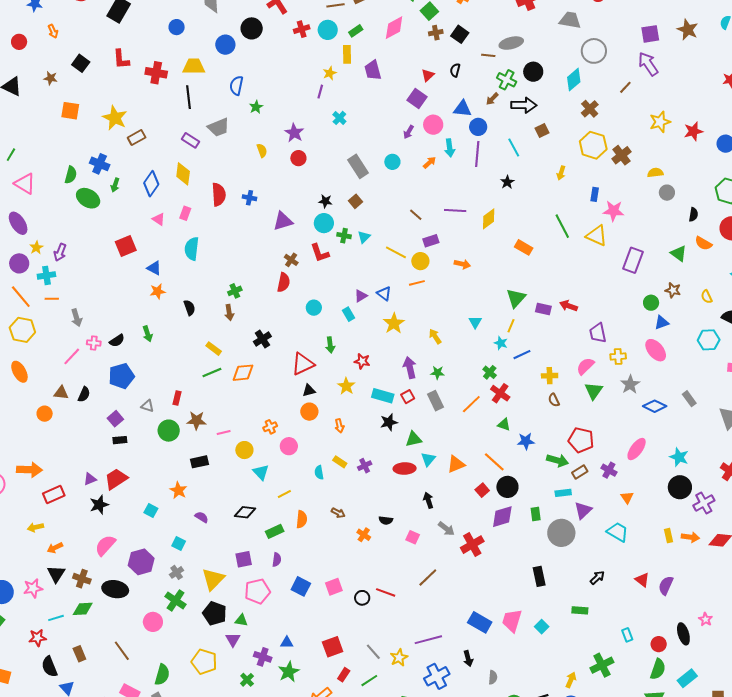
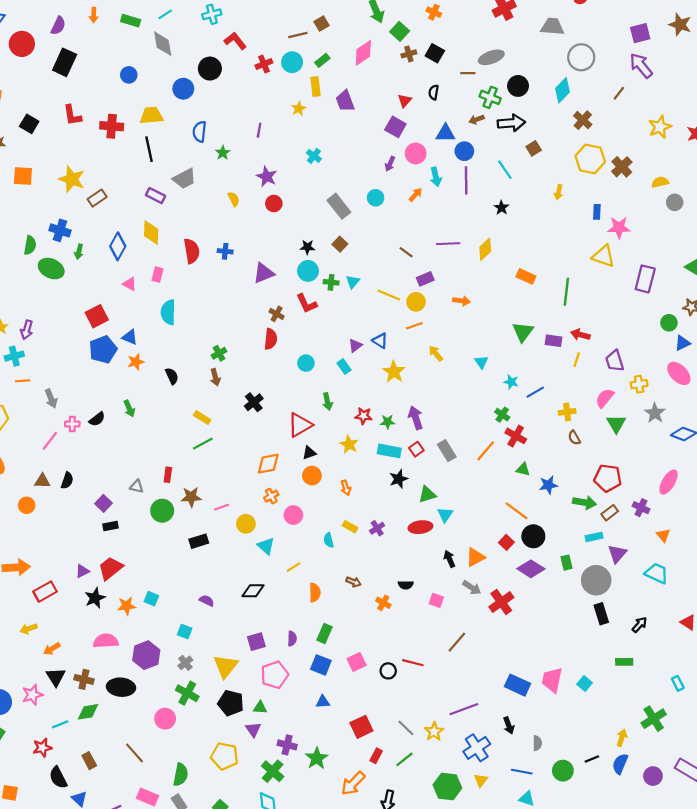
purple line: (320, 92) -> (259, 130), moved
brown arrow: (492, 99) -> (477, 119), turned 32
green line: (562, 226) -> (566, 292), moved, turned 40
yellow line: (511, 326) -> (577, 360), moved
yellow arrow: (435, 336) -> (436, 353), moved
orange diamond: (243, 373) -> (268, 464), moved
green star: (437, 373) -> (388, 422), moved
blue pentagon: (121, 376) -> (103, 350), moved
orange triangle: (456, 464) -> (475, 557), moved
orange star: (178, 490) -> (127, 606), moved, turned -30
purple diamond: (502, 517) -> (531, 569), turned 55
green rectangle: (275, 531) -> (324, 633), moved, turned -36
pink semicircle: (105, 545) -> (106, 641), turned 50
black rectangle: (539, 576) -> (601, 614), moved
blue triangle: (287, 643) -> (323, 702), moved
green cross: (247, 680) -> (273, 771), size x1.5

